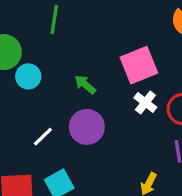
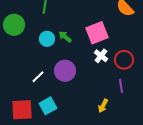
cyan circle: (28, 76) -> (47, 39), moved
green arrow: (85, 85) -> (65, 37), moved

